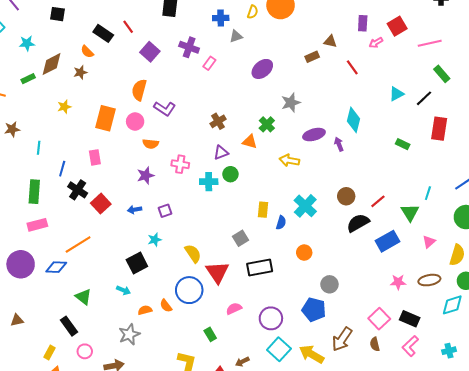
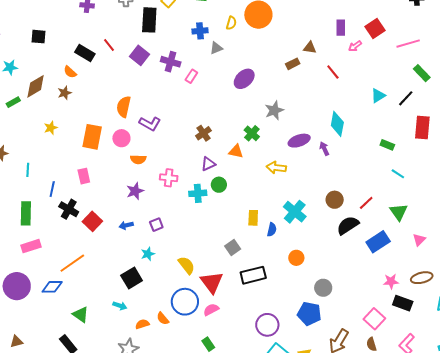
purple square: (150, 52) -> (140, 55), moved
cyan line: (428, 193) -> (398, 174), moved, turned -72
pink semicircle: (234, 309) -> (211, 310), moved
black rectangle: (410, 319) -> (403, 303), moved

